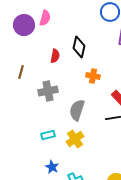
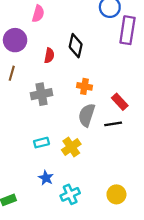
purple circle: (24, 25) -> (15, 40), moved
orange cross: (93, 76) -> (84, 86), moved
gray semicircle: (77, 110) -> (87, 115), moved

